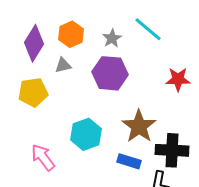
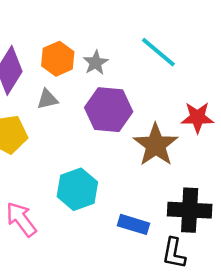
gray star: (112, 38) -> (96, 63), moved
brown star: (139, 126) -> (156, 145), moved

